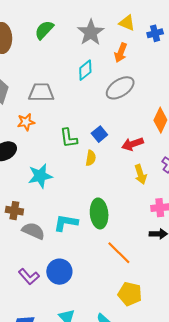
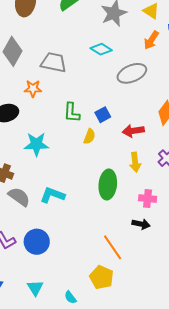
orange arrow: (121, 53) -> (151, 40), moved
cyan diamond: (85, 70) -> (101, 49), turned 60
green ellipse: (99, 213) -> (108, 184), moved
orange line: (119, 253) -> (113, 247), moved

